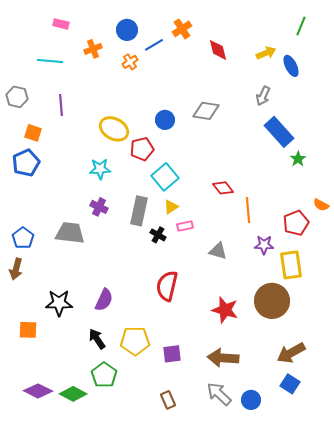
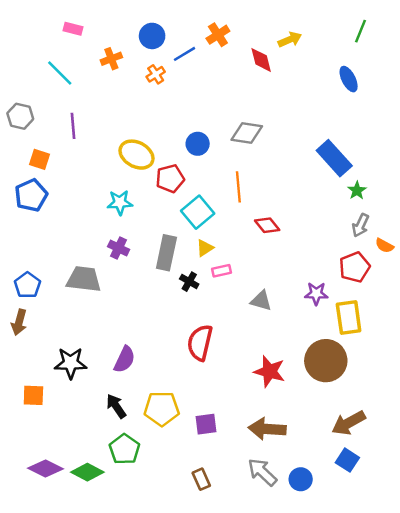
yellow arrow: (266, 53) -> (290, 40), moved
cyan line: (50, 61) -> (60, 73), turned 40
gray arrow: (263, 96) -> (361, 225), moved
orange line: (248, 210) -> (238, 187), moved

